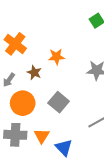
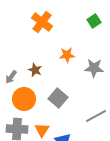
orange cross: (15, 44) -> (42, 22), moved
orange star: (56, 57) -> (67, 55), moved

